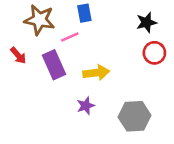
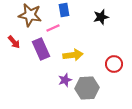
black star: (146, 22) -> (101, 17), moved
red circle: (154, 53) -> (114, 64), moved
gray hexagon: (135, 116) -> (87, 88), moved

